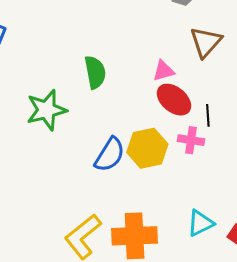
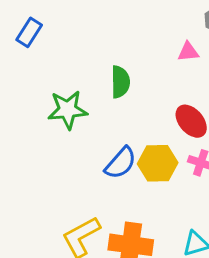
pink triangle: (163, 71) -> (188, 52), moved

